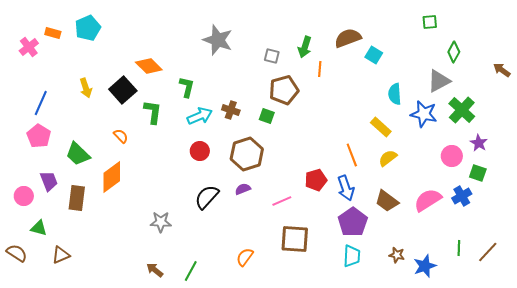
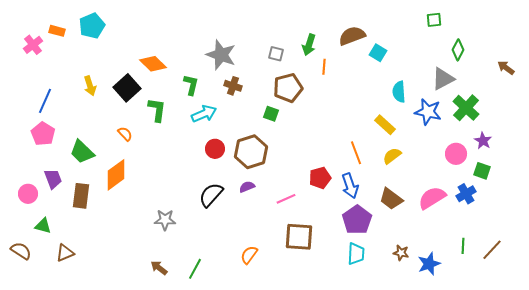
gray star: (218, 40) -> (221, 55), moved
brown cross: (231, 110) -> (233, 86), moved
red circle: (200, 151) -> (215, 149), moved

